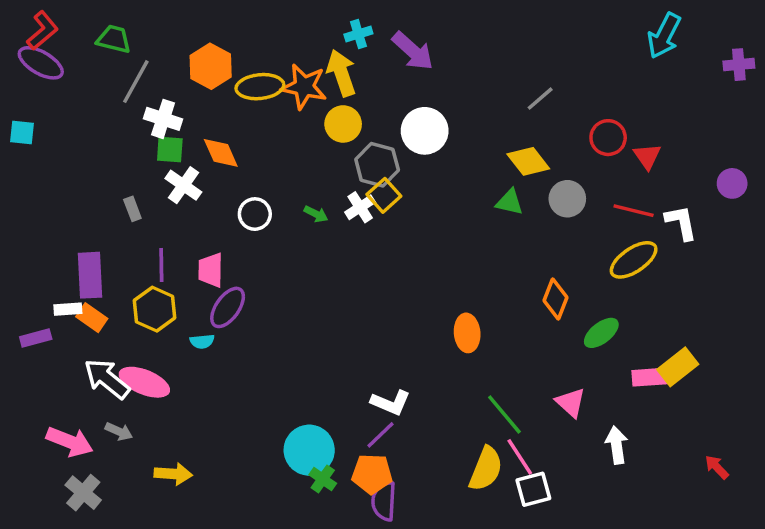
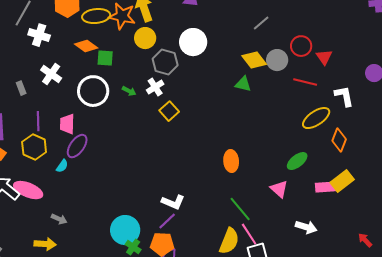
green square: (170, 149) -> (105, 58), moved
orange diamond: (221, 153) -> (86, 46), moved, turned -30
yellow square: (384, 195) -> (169, 111), moved
gray circle: (567, 199) -> (277, 60), moved
red line: (634, 211) -> (305, 82), moved
white circle: (255, 214) -> (93, 91), size x1.6
orange diamond: (555, 299) -> (339, 140), moved
orange ellipse: (467, 333) -> (231, 161), moved
cyan semicircle: (202, 341) -> (62, 166), turned -48
pink triangle: (571, 403) -> (279, 189), moved
gray arrow: (119, 431) -> (59, 219), moved
white arrow: (617, 445) -> (306, 227), turned 115

